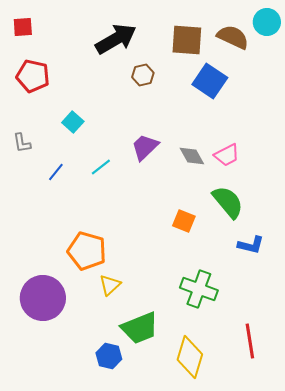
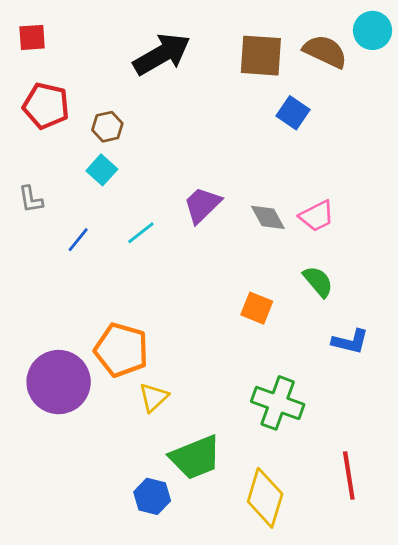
brown hexagon: (143, 75) -> (107, 127), moved
blue square: (210, 81) -> (293, 113), size x0.7
green semicircle: (228, 202) -> (318, 282), size x0.7
purple circle: (43, 298) -> (59, 382), moved

